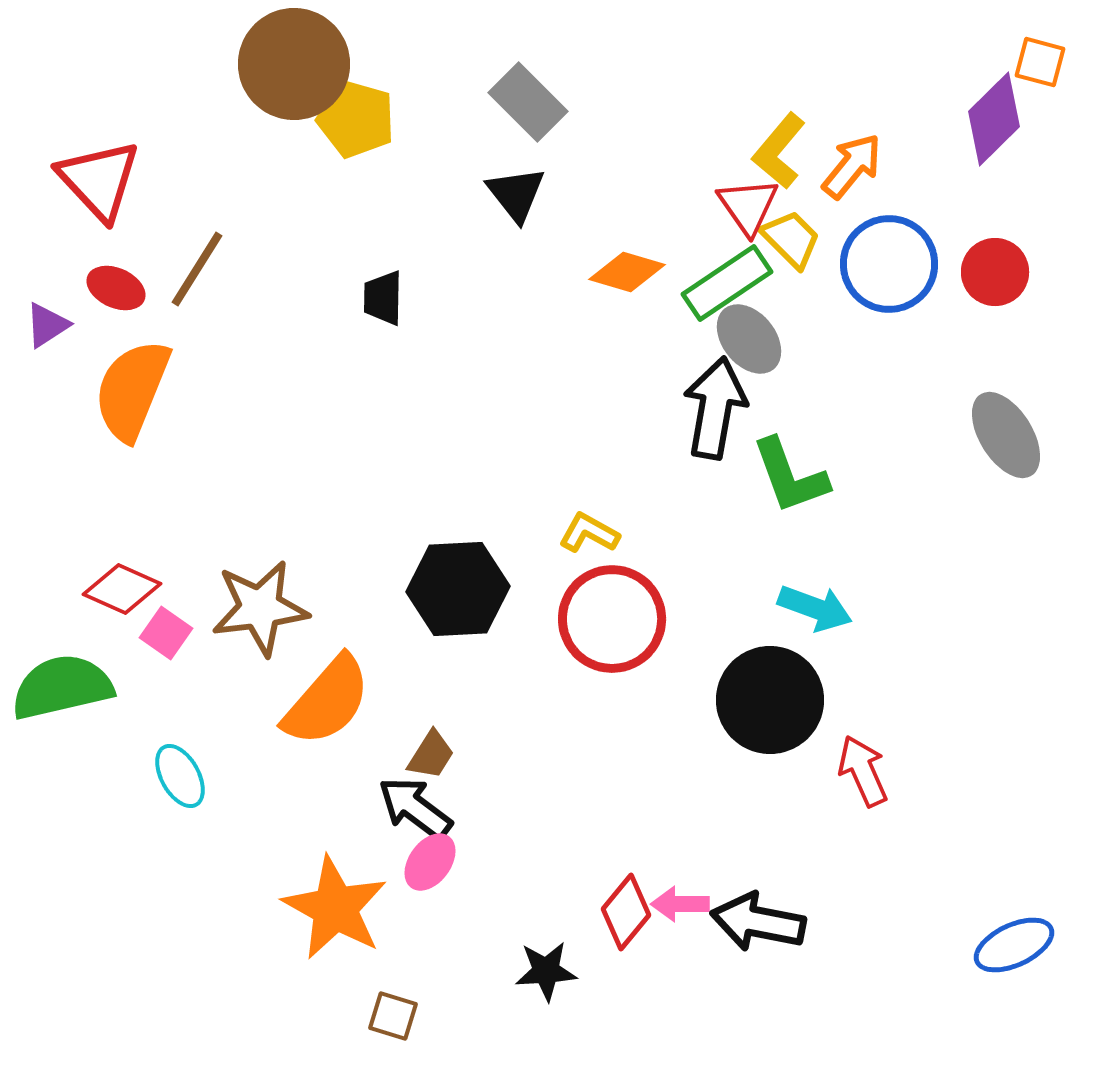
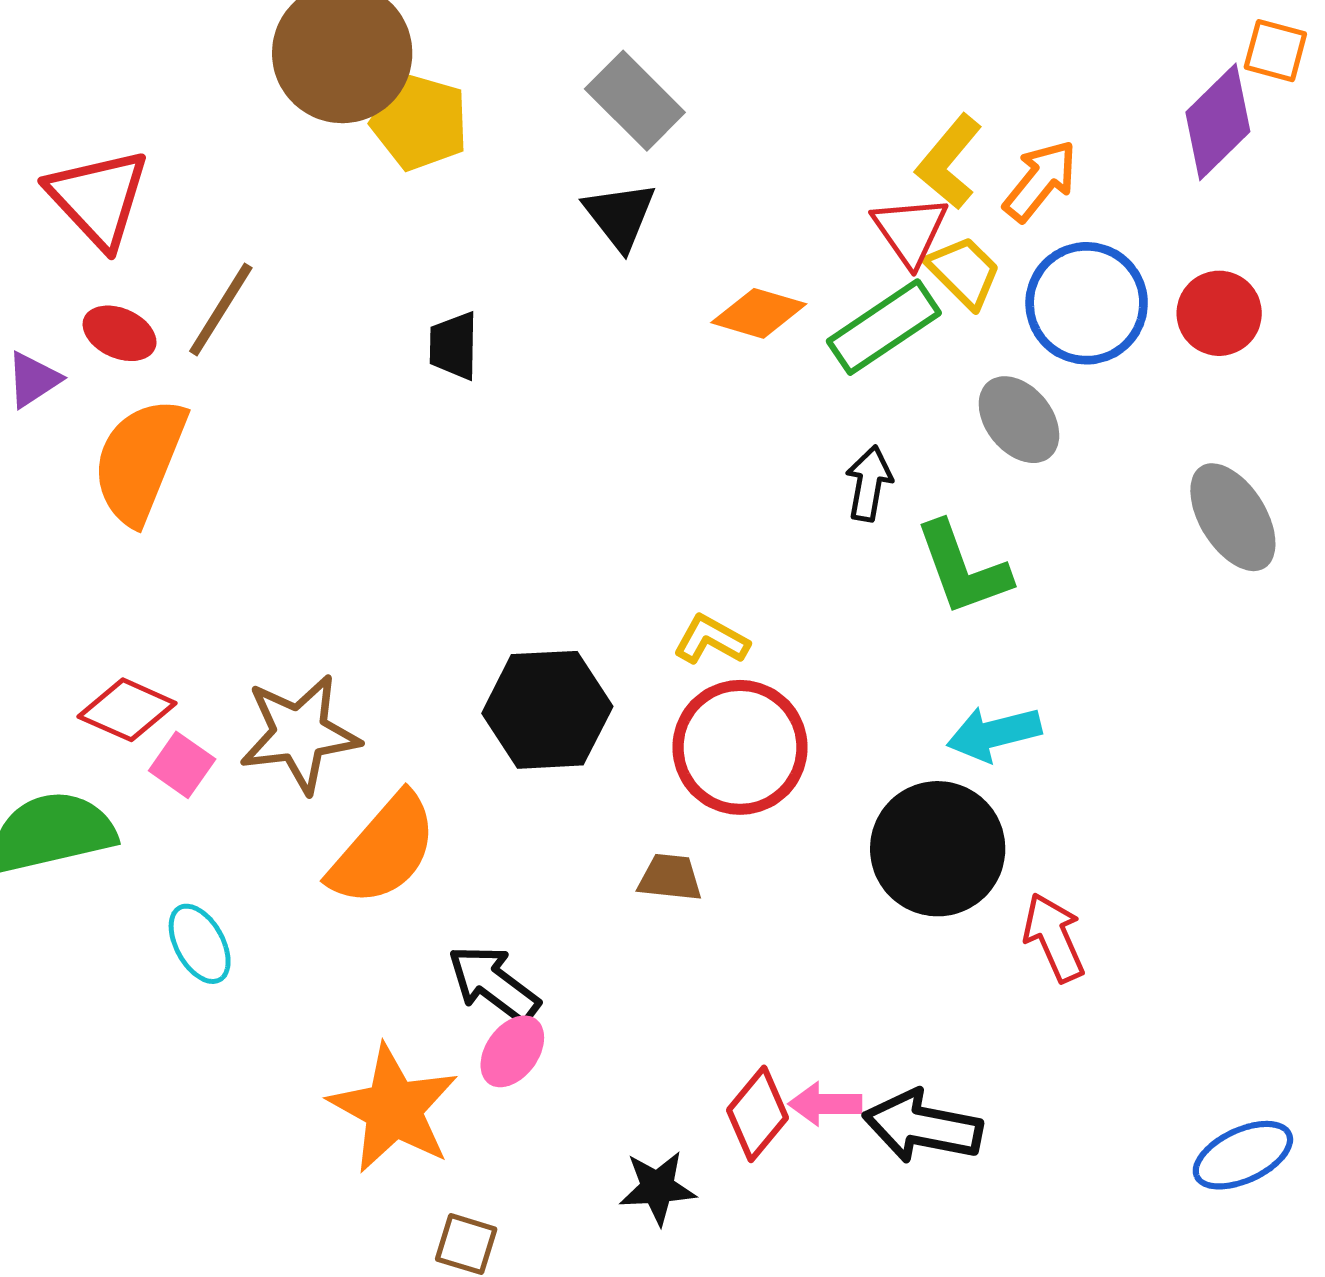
gray ellipse: (749, 339) -> (1019, 420), moved
black arrow: (715, 408) -> (869, 483), size x0.6
cyan arrow: (815, 608) -> (994, 734), turned 146
brown trapezoid: (431, 755) -> (670, 877), moved, turned -116

